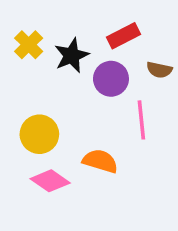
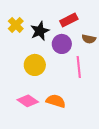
yellow circle: (39, 134) -> (35, 65), moved
orange semicircle: (100, 161) -> (56, 101), moved

